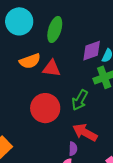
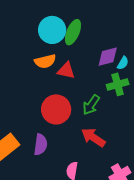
cyan circle: (19, 21) -> (52, 30), moved
purple semicircle: (73, 149) -> (41, 145), moved, size x1.5

